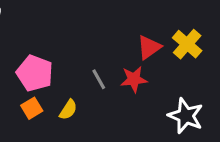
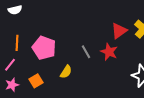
red star: (134, 79) -> (109, 52), turned 30
orange square: (32, 108) -> (36, 81), moved

